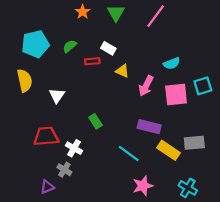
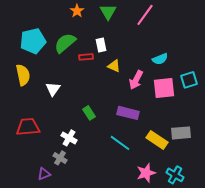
green semicircle: (70, 46) -> (65, 43), size x1.6
white rectangle: (108, 48) -> (101, 45), turned 48
purple rectangle: (149, 127) -> (128, 113), moved
red trapezoid: (46, 136) -> (28, 127), moved
pink star: (143, 186) -> (146, 173), moved

